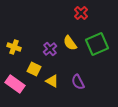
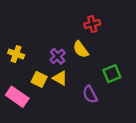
red cross: (81, 13) -> (92, 24), moved, turned 32
green square: (97, 44) -> (112, 74), moved, size x0.7
yellow triangle: (52, 81) -> (60, 78), moved

